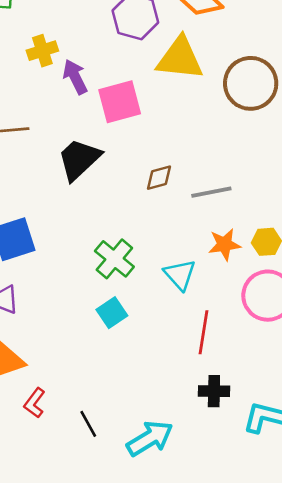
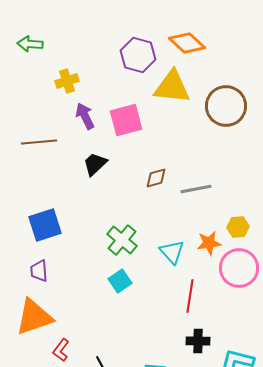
purple arrow: (75, 77) -> (85, 116), moved
black trapezoid: (79, 159) -> (95, 164), size x0.7
orange star: (224, 244) -> (209, 243), moved

